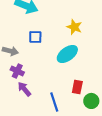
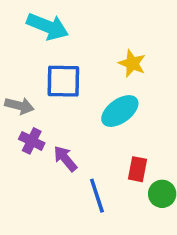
blue square: (35, 37) -> (63, 81), size x1.5
purple arrow: (24, 89) -> (65, 159), moved

